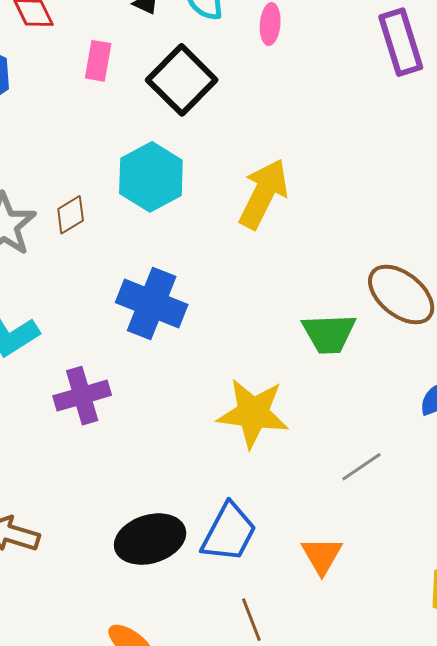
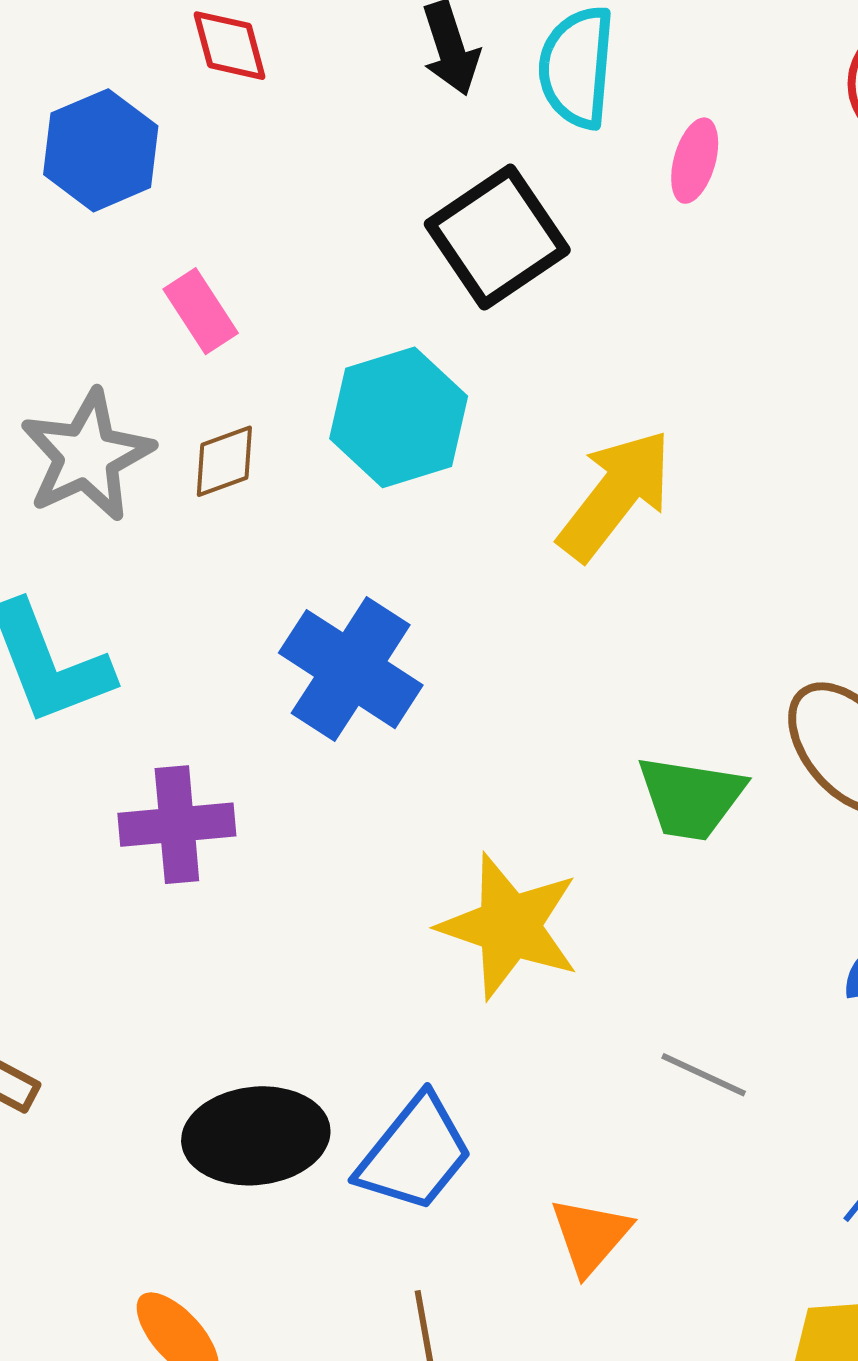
pink rectangle: (98, 61) -> (201, 311), moved, turned -54
gray line: (361, 467) -> (704, 1075), turned 48

